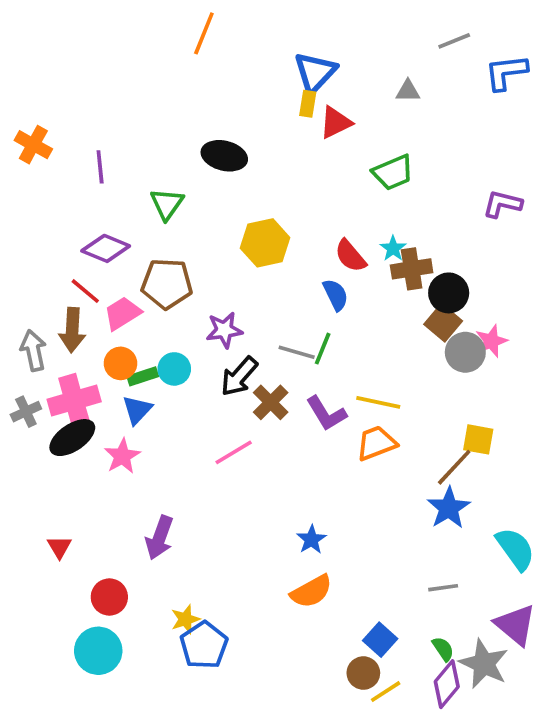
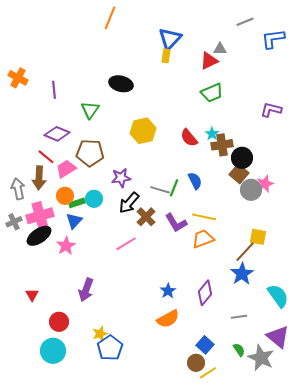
red triangle: (336, 122) -> (209, 61), moved
blue semicircle: (336, 295) -> (195, 181), moved
purple diamond: (447, 684) -> (205, 293), moved

